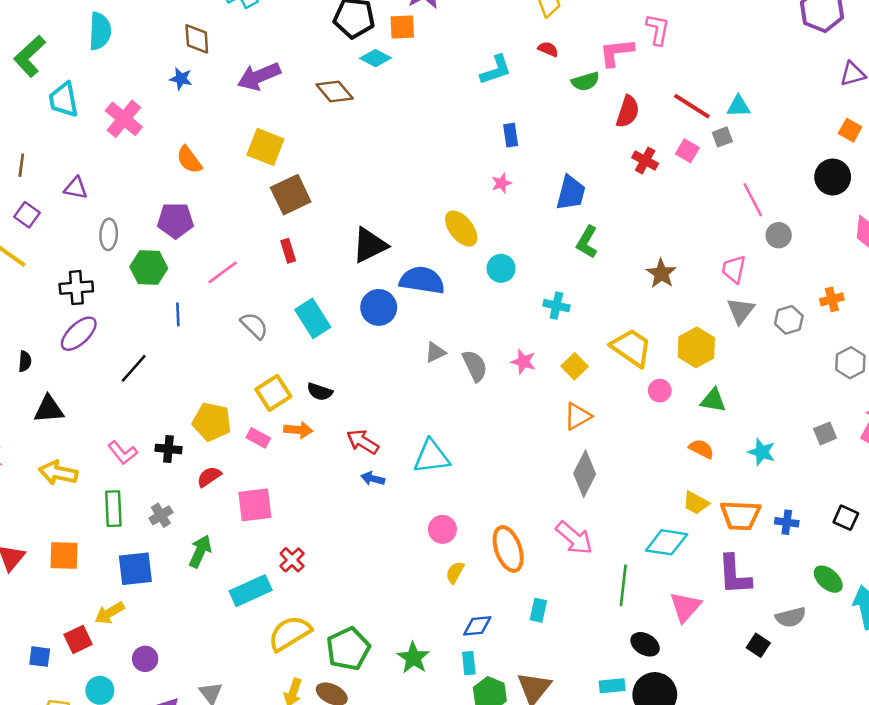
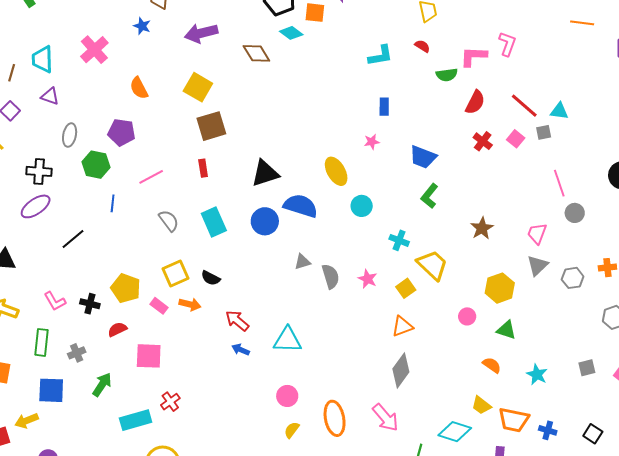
cyan trapezoid: (63, 100) -> (43, 59), moved
blue trapezoid: (571, 193) -> (423, 157), turned 88
yellow trapezoid: (631, 348) -> (432, 265), moved

